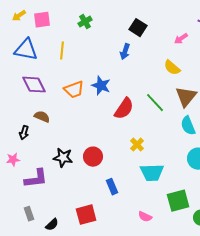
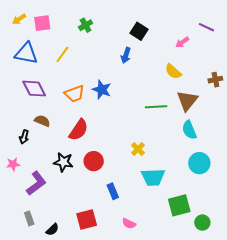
yellow line: (62, 51) -> (62, 54), turned 30
green line: (155, 103) -> (156, 107), turned -50
red semicircle: (124, 109) -> (79, 130), moved
purple L-shape: (36, 179) -> (36, 183), turned -30
pink semicircle: (145, 217) -> (129, 224), moved

